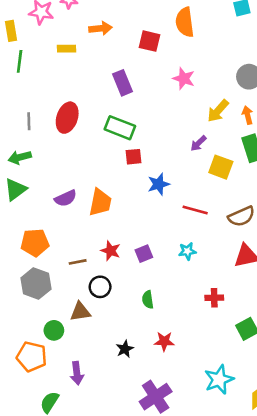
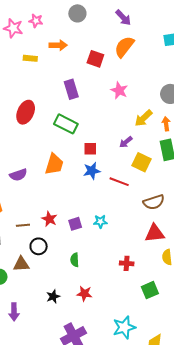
orange semicircle: (185, 22) -> (124, 47), turned 40
red square: (134, 157) -> (90, 149), moved
orange trapezoid: (100, 202) -> (54, 164), moved
red line: (195, 210) -> (119, 182), moved
cyan star: (187, 251) -> (100, 222), moved

